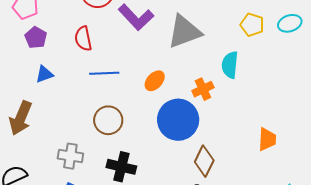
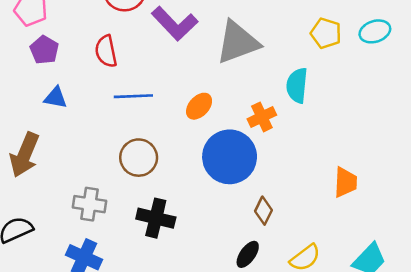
blue triangle: (44, 74) -> (56, 98), turned 30
brown diamond: (204, 161) -> (264, 211), size x0.7

